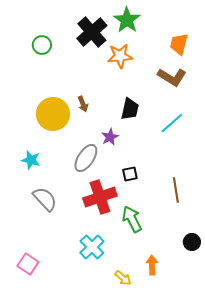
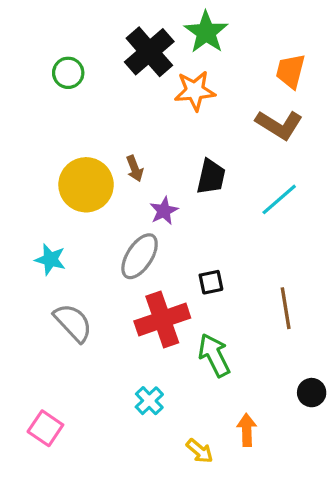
purple star: (110, 137) -> (164, 211), moved
cyan cross: (92, 247) -> (149, 401), size x0.7

